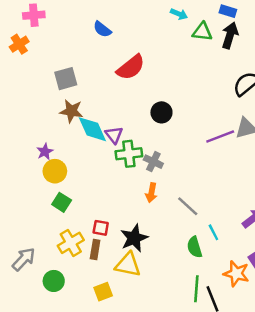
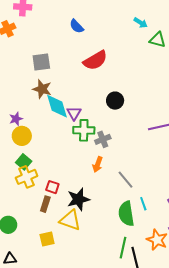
gray cross: (153, 162) -> (103, 139), turned 35
yellow cross: (71, 243) -> (27, 177), moved
green semicircle: (194, 247) -> (126, 214), size x1.4

